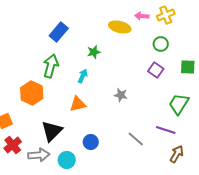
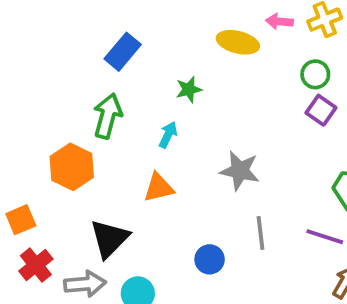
purple square: (156, 70) -> (321, 110), moved
gray star: (121, 95) -> (240, 171), size x1.5
gray line: (136, 139) -> (261, 233), moved, turned 42
blue circle: (91, 142) -> (210, 259), moved

